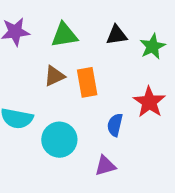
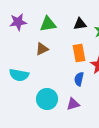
orange rectangle: (87, 82) -> (79, 53), moved
cyan circle: (59, 140) -> (47, 99), moved

